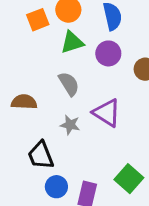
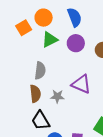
gray semicircle: (69, 84) -> (40, 71), moved, turned 48
brown semicircle: (24, 102) -> (35, 94), moved, turned 90

